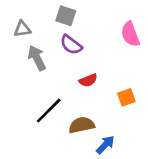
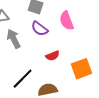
pink semicircle: (130, 34) -> (67, 21), moved
orange square: (126, 97) -> (82, 69), size x1.5

